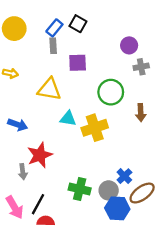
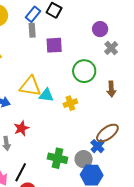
gray cross: (141, 67) -> (111, 48), turned -32
yellow triangle: (49, 89) -> (30, 86), moved
yellow cross: (95, 128) -> (70, 103), size x0.6
red star: (40, 155) -> (21, 128), size x0.7
brown ellipse: (142, 193) -> (107, 133), moved

